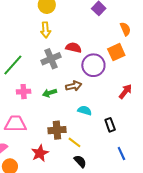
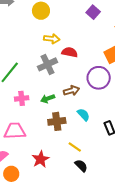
yellow arrow: (46, 30) -> (52, 39), moved, turned -77
purple circle: (93, 65) -> (99, 78), moved
cyan semicircle: (85, 110) -> (83, 115), turned 32
brown cross: (57, 130) -> (57, 121), moved

